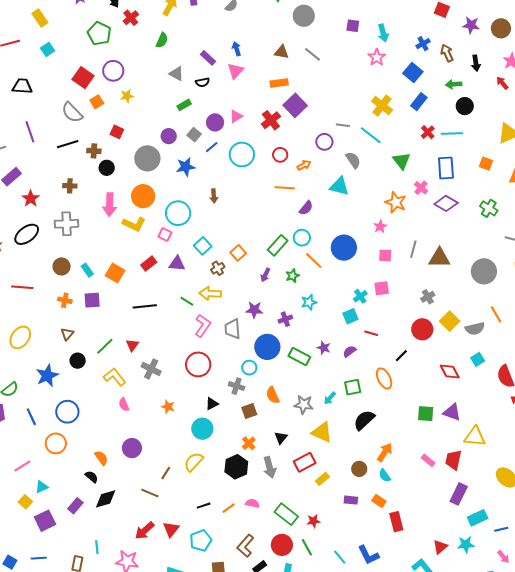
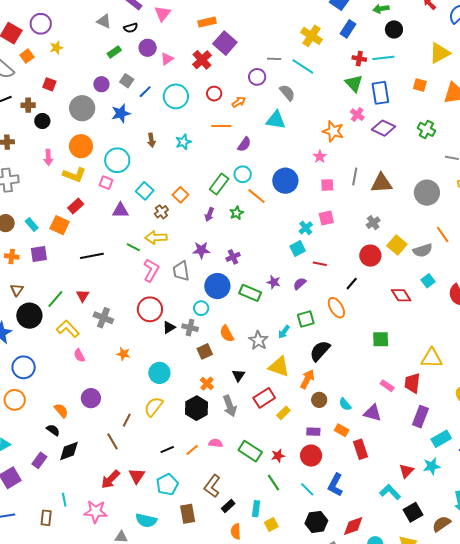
purple circle: (215, 122) -> (148, 48), moved
red cross: (428, 132) -> (359, 59), turned -32
green triangle: (402, 161) -> (354, 83), moved
pink arrow: (110, 205) -> (48, 157), size x0.7
red rectangle: (149, 264) -> (76, 206), moved
cyan star: (309, 302) -> (183, 142), moved
black circle: (78, 361) -> (29, 316), size x1.6
black triangle: (212, 404) -> (169, 327), moved
gray star: (304, 405) -> (258, 340), turned 30
purple triangle: (452, 412) -> (373, 413), moved
orange arrow: (385, 452) -> (307, 379), moved
brown line: (150, 493) -> (113, 441), turned 42
red circle: (282, 545) -> (311, 456), moved
blue L-shape: (368, 555) -> (335, 485), turned 60

